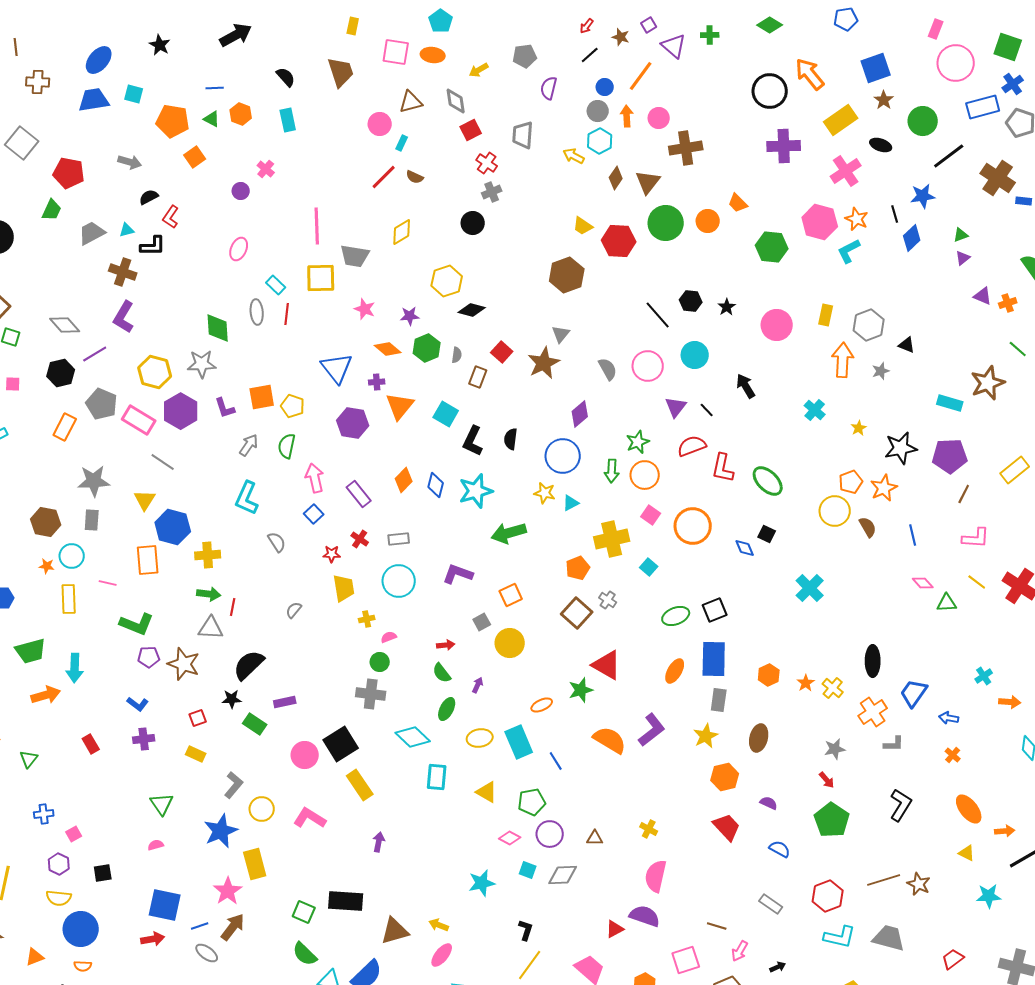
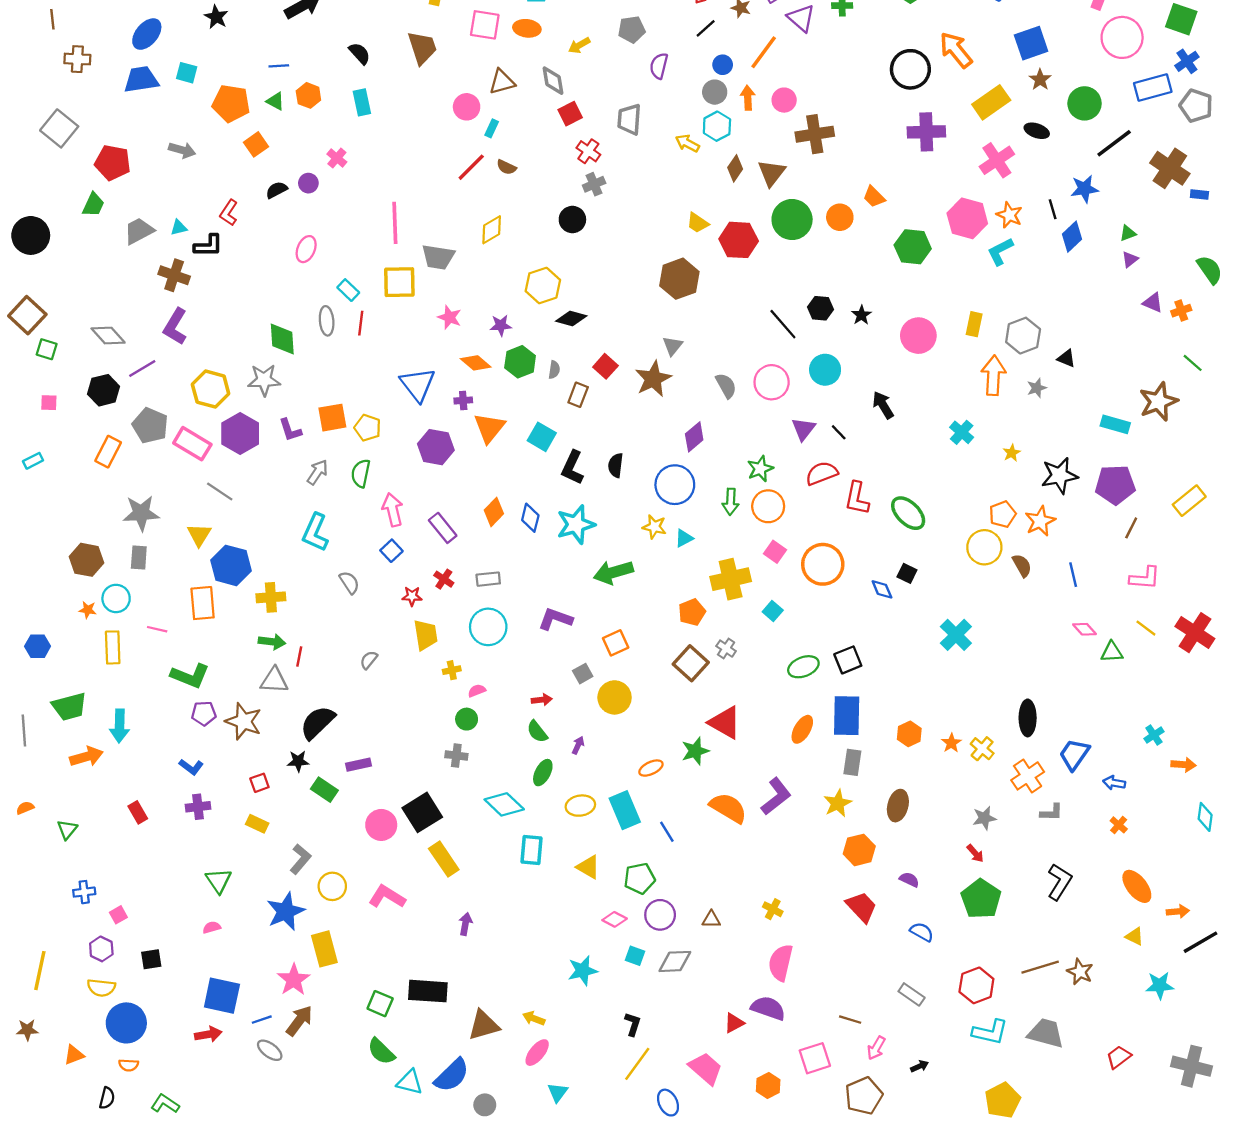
black semicircle: (149, 197) -> (277, 190), moved
gray cross: (371, 694) -> (456, 756), size x0.7

